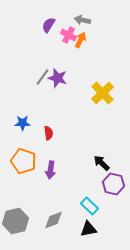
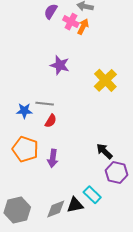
gray line: (42, 77) -> (45, 104), moved, turned 60
red semicircle: (48, 133) -> (51, 121), turned 40
black triangle: (88, 229) -> (75, 205), moved

